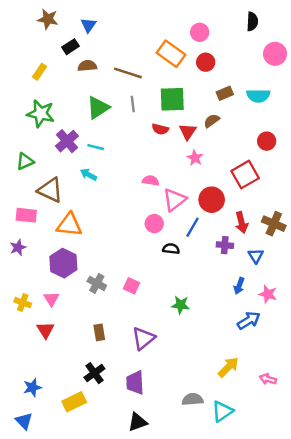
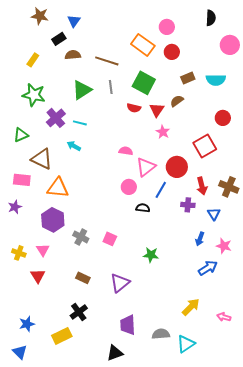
green square: (172, 99) -> (144, 83), turned 30
brown rectangle: (99, 332) -> (83, 278), turned -56
purple trapezoid: (135, 383) -> (128, 325), moved

